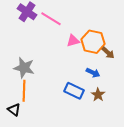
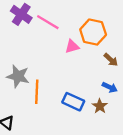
orange hexagon: (93, 42) -> (93, 32), moved
blue arrow: (93, 73) -> (110, 87), moved
orange line: (24, 91) -> (37, 92), moved

